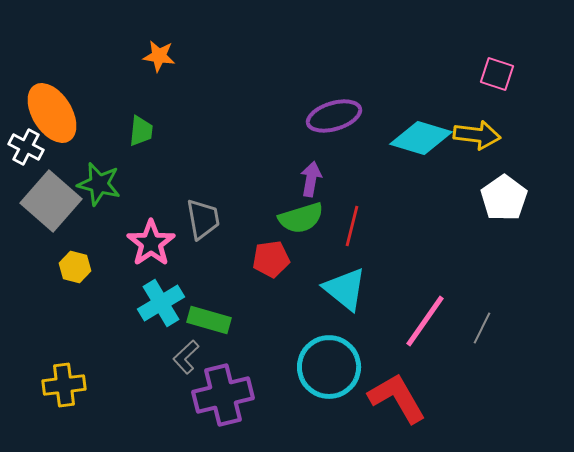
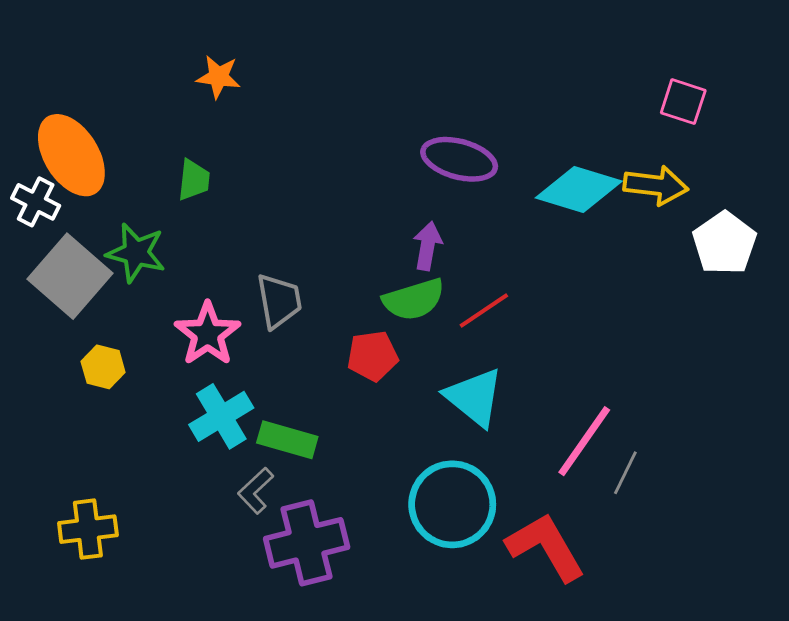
purple ellipse: (334, 116) -> (459, 159), turned 32
white pentagon: (504, 198) -> (724, 243), moved
red line: (352, 226) -> (484, 310), turned 42
gray line: (482, 328) -> (625, 473), moved

